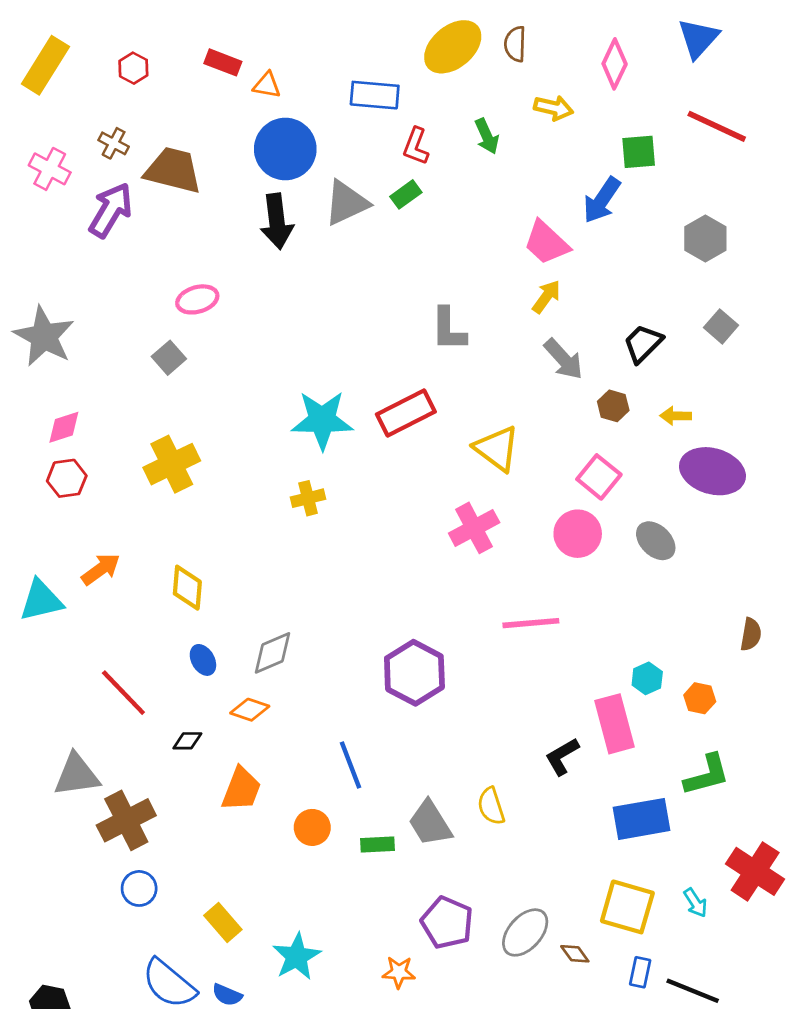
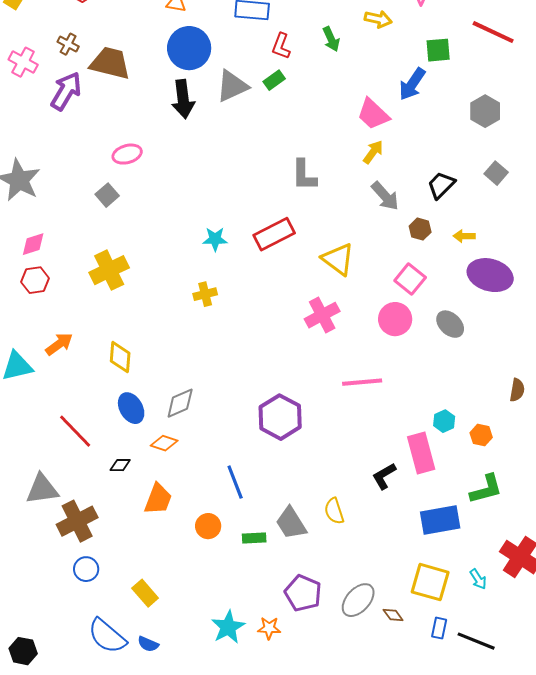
cyan star: (322, 420) -> (215, 239), size x0.6
blue ellipse: (203, 660) -> (131, 408), size x1.4
cyan star: (297, 957) -> (228, 627), moved

